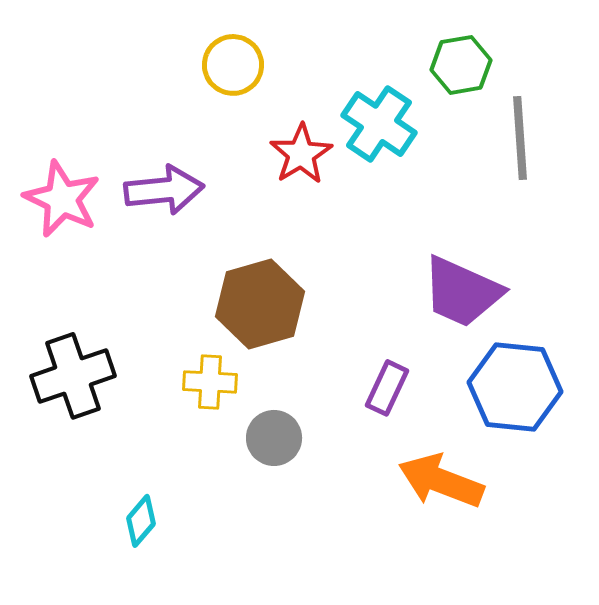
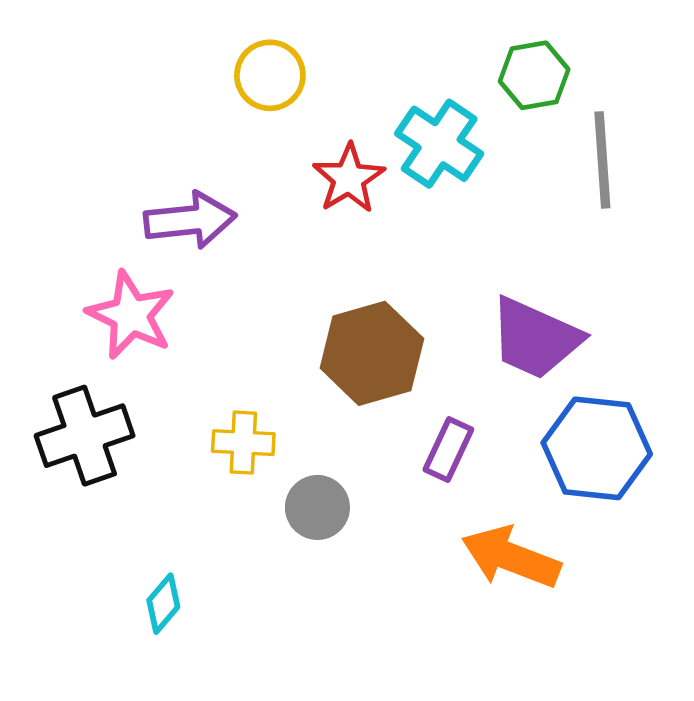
pink star: (62, 199) -> (131, 315), moved
brown hexagon: (260, 304) -> (372, 353), moved

